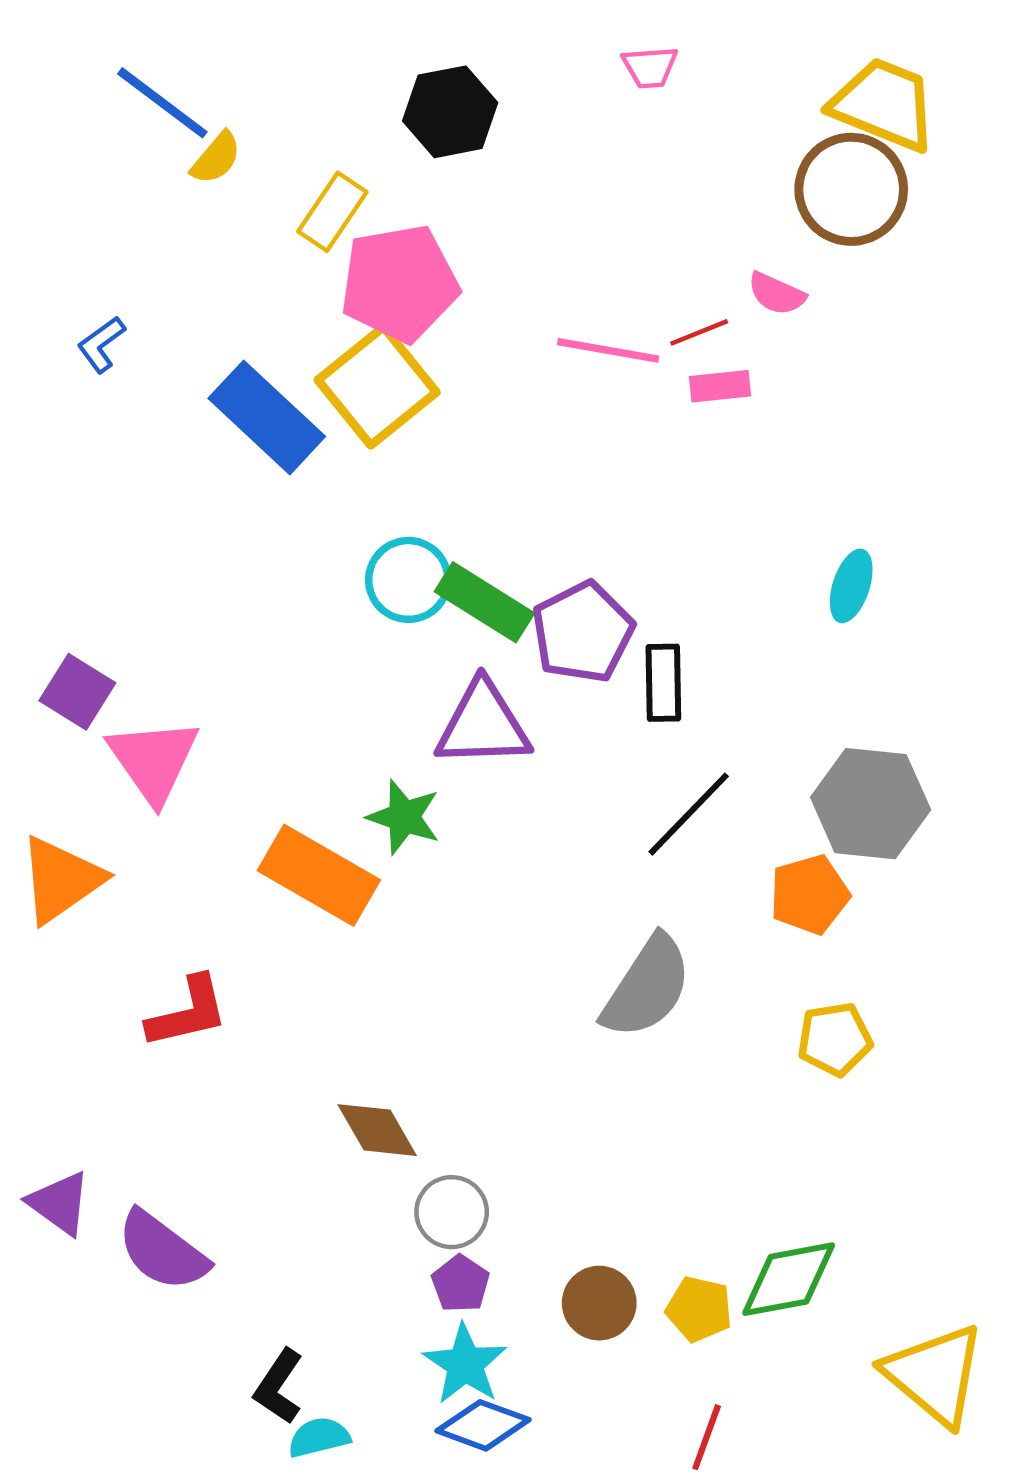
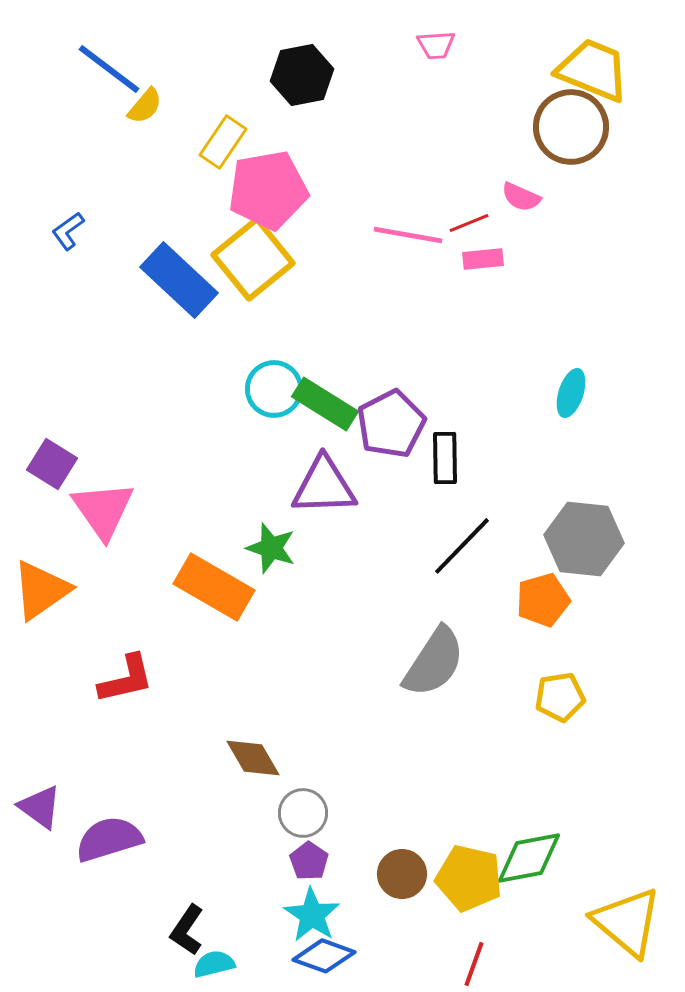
purple semicircle: (162, 1251) -> (109, 839), turned 126
yellow pentagon: (699, 1309) -> (469, 878), size x1.5

